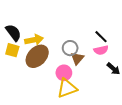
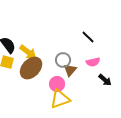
black line: (101, 37) -> (88, 37), moved
yellow arrow: (34, 40) -> (28, 52), turned 48

